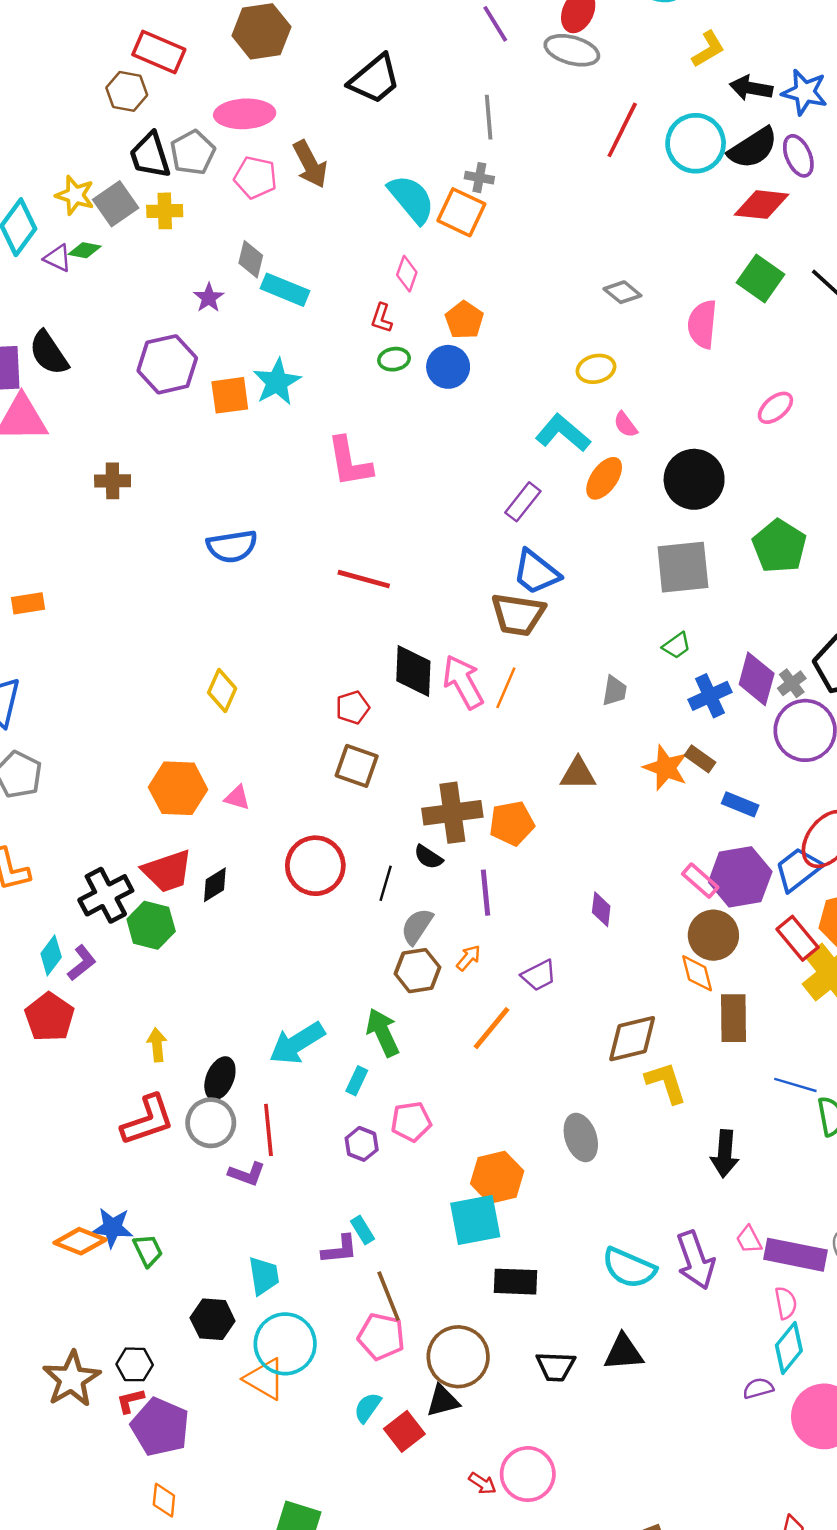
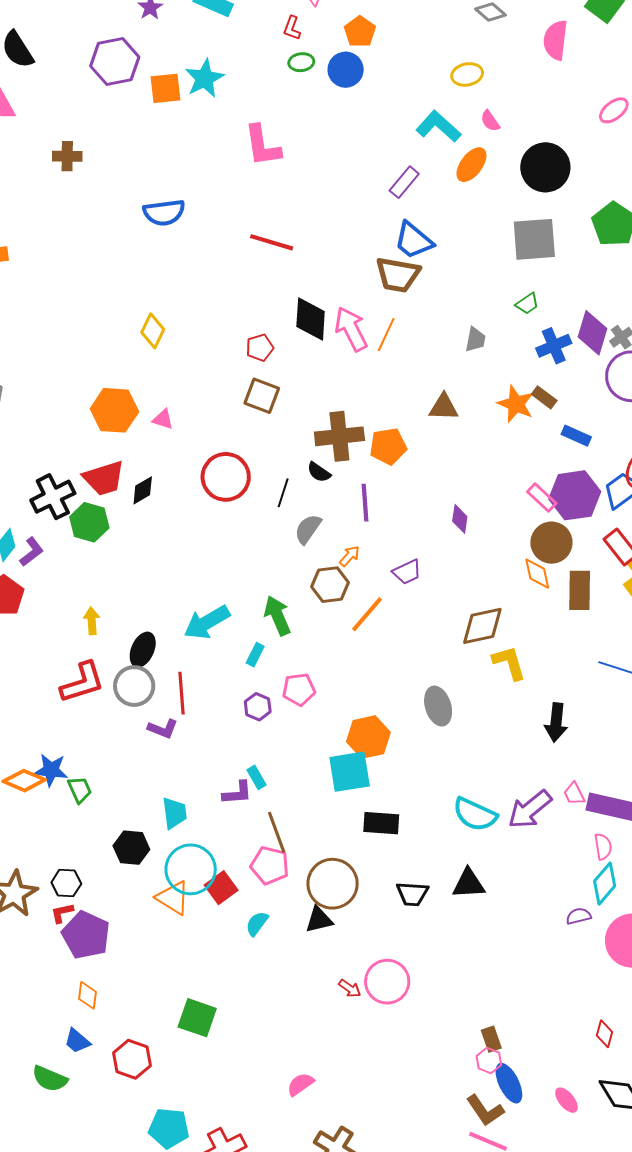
brown hexagon: (417, 971) -> (330, 585), moved
brown rectangle: (734, 1018) -> (580, 590), moved
purple arrow: (696, 1260) -> (530, 809), turned 69
red square: (404, 1431) -> (221, 888), moved

